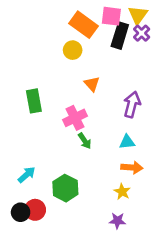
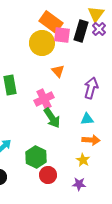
pink square: (111, 16) -> (62, 35), moved
yellow circle: (73, 50) -> (42, 43), size x1.6
green arrow: (85, 141) -> (52, 118), size x1.5
red circle: (35, 210) -> (48, 175), moved

